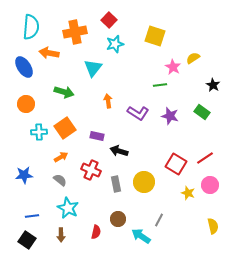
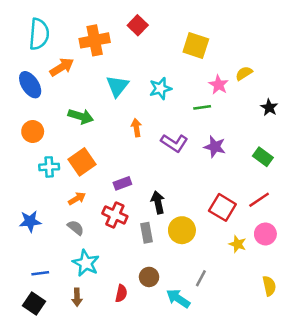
cyan star: (115, 44) -> (160, 89), moved
orange arrow: (49, 53) -> (62, 67), turned 138
green rectangle: (202, 112) -> (263, 157), moved
purple rectangle: (97, 136) -> (122, 183), moved, turned -32
black arrow: (119, 151) -> (158, 202), moved, turned 60

